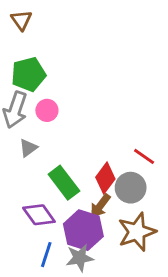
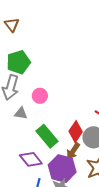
pink circle: (47, 110) -> (40, 96), moved
gray triangle: (28, 148) -> (21, 113), turned 48

